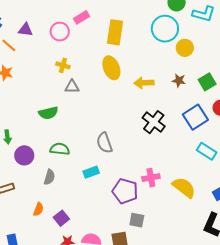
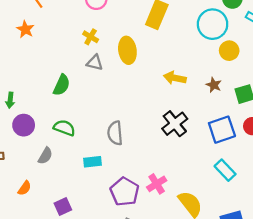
yellow ellipse: (111, 68) -> (127, 50), moved
green semicircle: (48, 113) -> (62, 85), turned -66
pink cross: (151, 178) -> (157, 184), turned -36
purple square: (61, 218) -> (63, 206), moved

